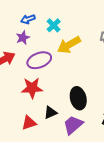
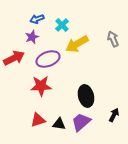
black triangle: (51, 113) -> (59, 124), moved, turned 32

